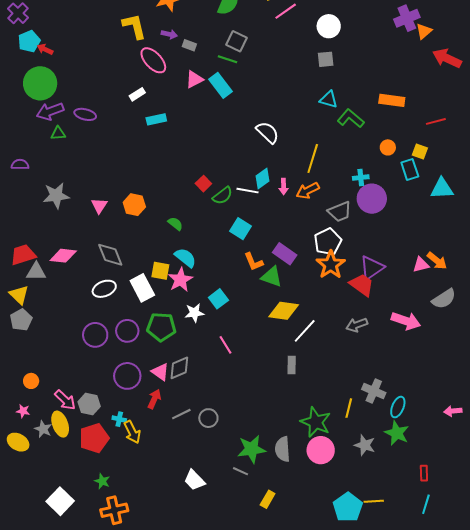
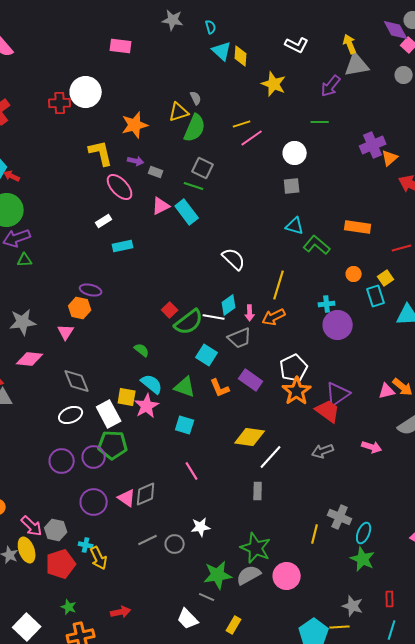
purple ellipse: (85, 114) -> (91, 290), moved
yellow square: (420, 151) -> (386, 278), turned 35
green semicircle: (222, 196) -> (189, 322), size x1.4
orange hexagon: (134, 205) -> (80, 308), moved
gray trapezoid: (340, 212) -> (240, 338), moved
pink diamond: (63, 256) -> (30, 359), moved
green triangle: (272, 277) -> (185, 387), moved
cyan square: (218, 299) -> (185, 425), turned -36
white star: (194, 313) -> (201, 527), moved
pink arrow: (406, 321) -> (372, 447), size x0.7
green pentagon: (161, 327) -> (113, 445), moved
red arrow: (154, 399) -> (121, 612), moved, turned 54
green star: (316, 422) -> (256, 548), moved
gray star: (365, 445) -> (353, 606), moved
gray semicircle: (283, 449) -> (249, 575), turned 65
white trapezoid: (194, 480) -> (188, 619), moved

